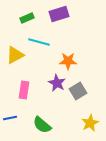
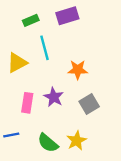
cyan line: (39, 42) -> (44, 48), turned 60
purple star: (57, 83) -> (54, 97), moved
yellow star: (90, 123) -> (77, 141), moved

